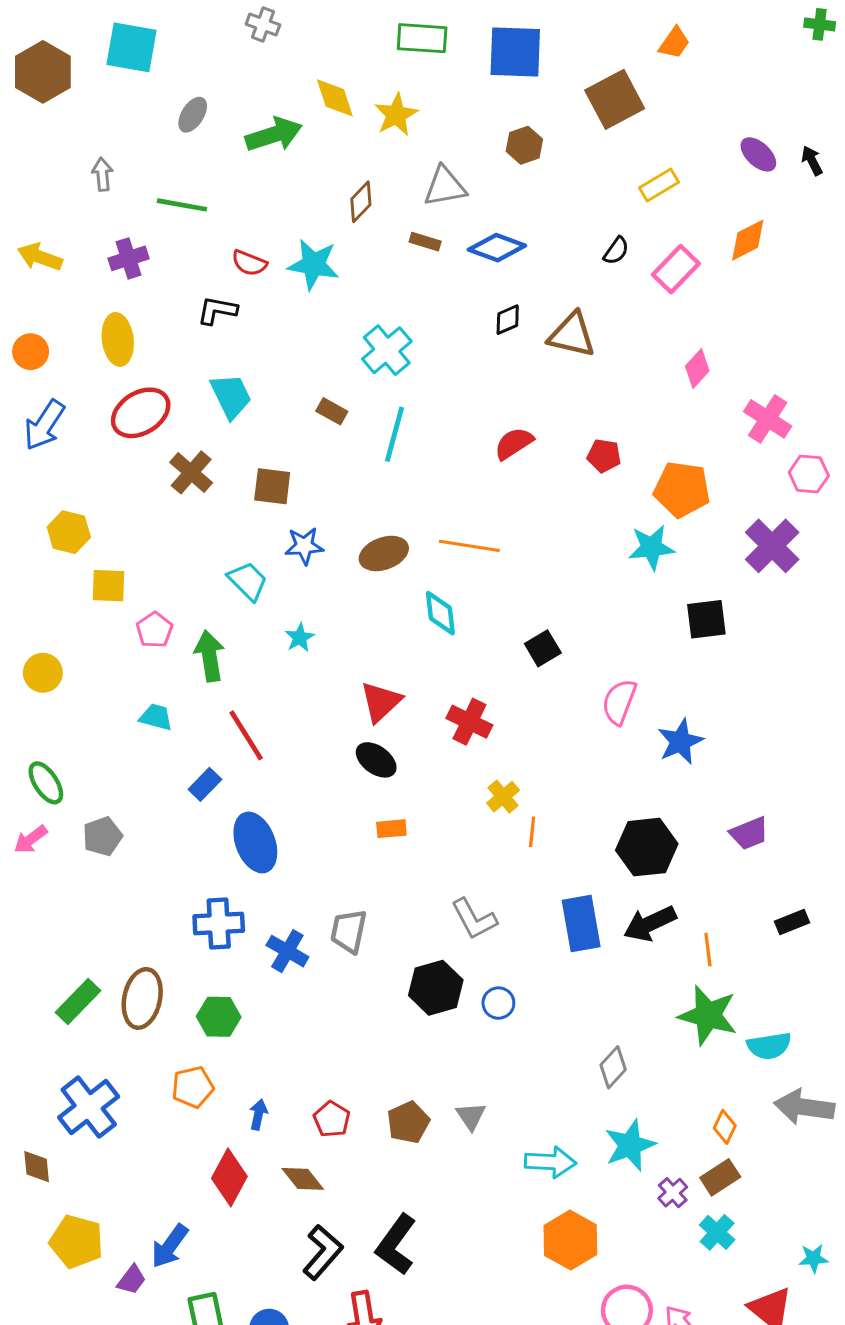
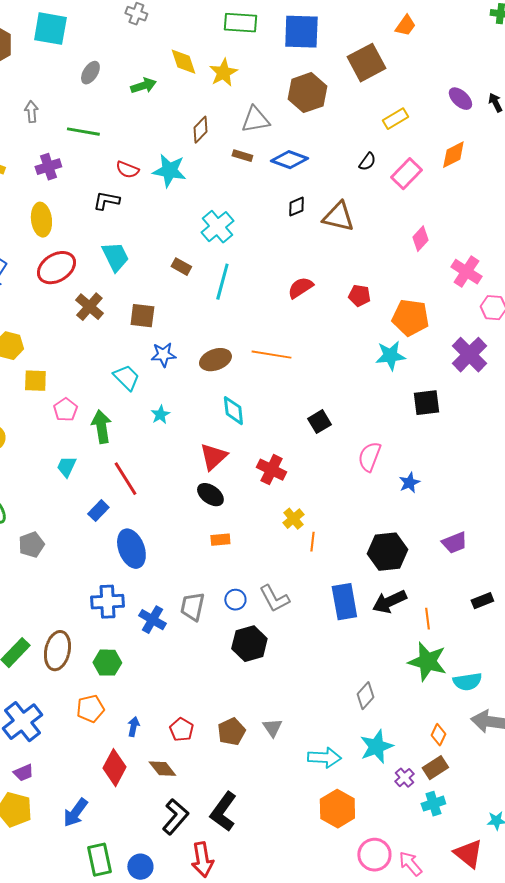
green arrow: (274, 135) -> (143, 86), size x0.7
brown hexagon: (524, 145) -> (307, 93), size x1.6
cyan diamond: (440, 613) -> (233, 411), moved
cyan trapezoid: (156, 717) -> (66, 467), turned -80
blue star: (680, 742) -> (409, 483), size x0.7
blue circle: (498, 1003) -> (235, 600), moved
cyan cross: (717, 1232) -> (433, 804), turned 30
purple trapezoid: (132, 1280) -> (23, 773), moved, turned 30

